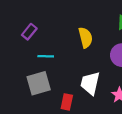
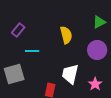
gray square: (39, 83) -> (14, 74), moved

